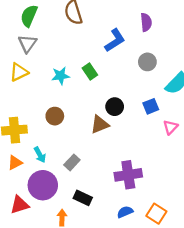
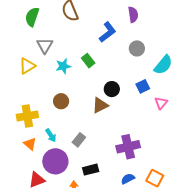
gray triangle: (27, 44) -> (45, 46), moved
orange triangle: (15, 163) -> (30, 144), turned -48
black rectangle: (83, 198) -> (91, 170), turned -35

